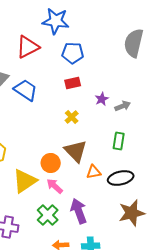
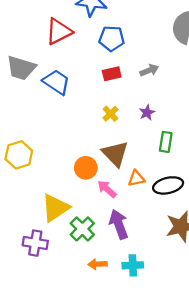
purple star: (102, 99) -> (147, 113), moved
gray arrow: (123, 106) -> (149, 70), moved
yellow triangle: (25, 181) -> (55, 208), moved
pink arrow: (55, 186) -> (107, 189), moved

